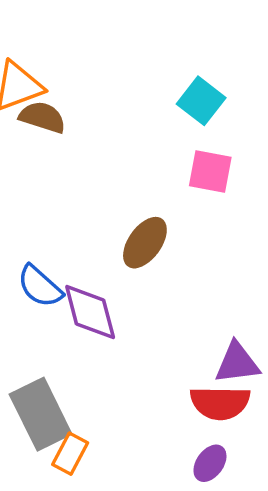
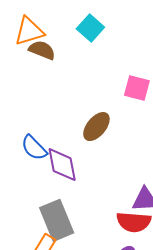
cyan square: (201, 101) -> (90, 28), moved
gray rectangle: (41, 414) -> (57, 220), moved

